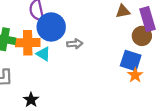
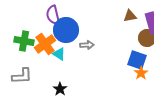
orange cross: (28, 43) -> (45, 44), turned -35
black star: (31, 100) -> (60, 89), moved

